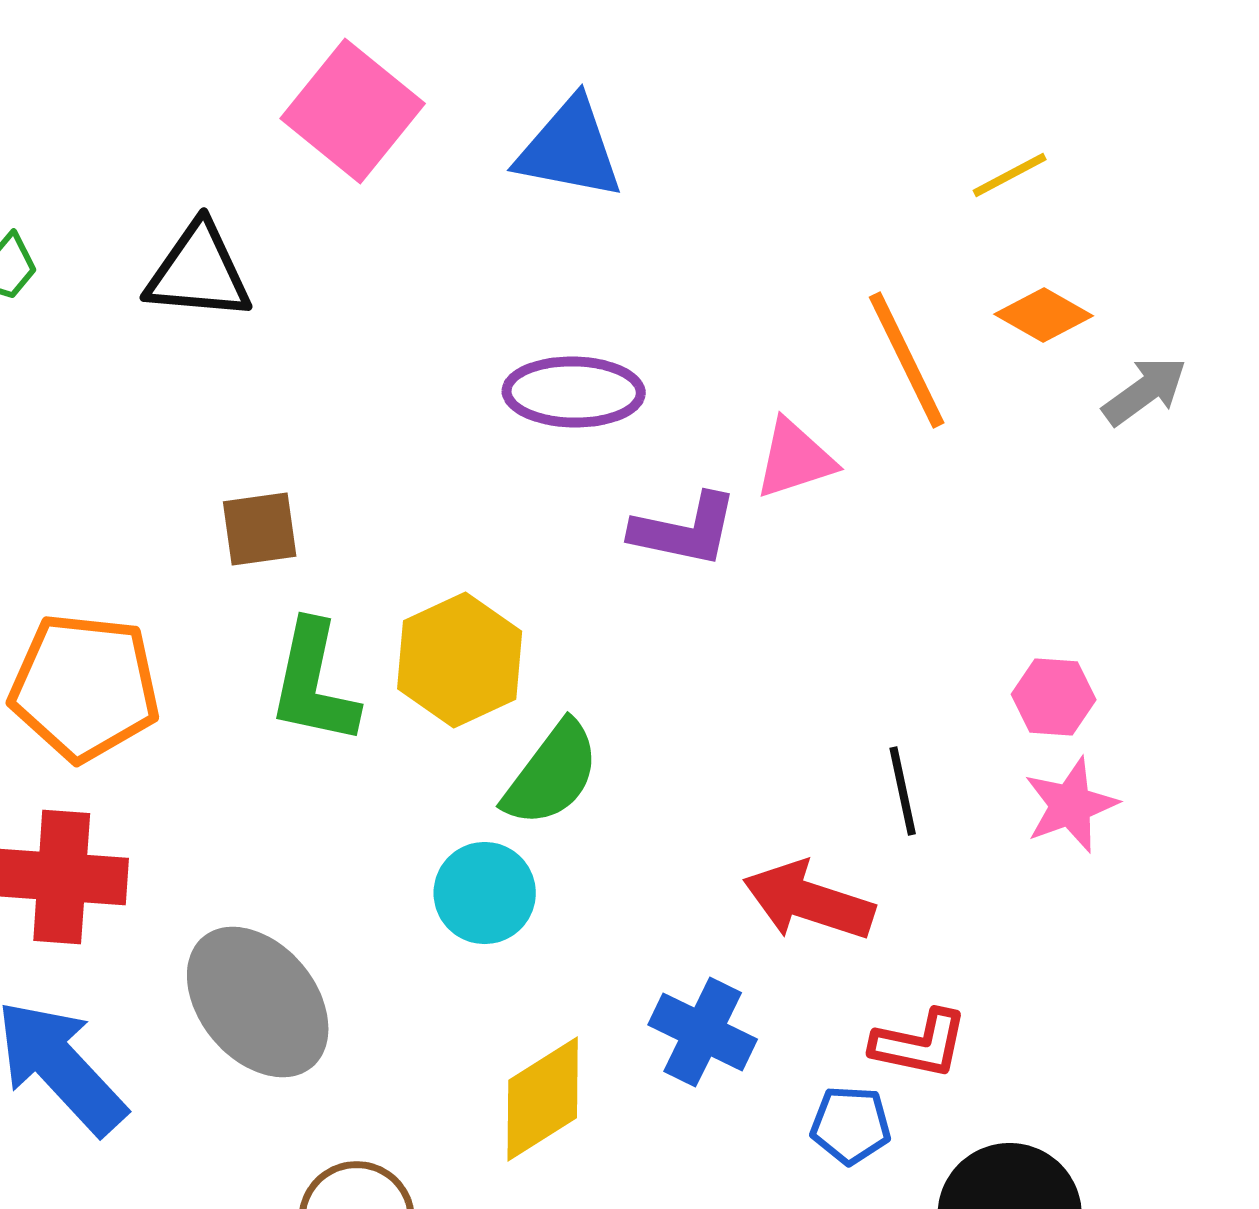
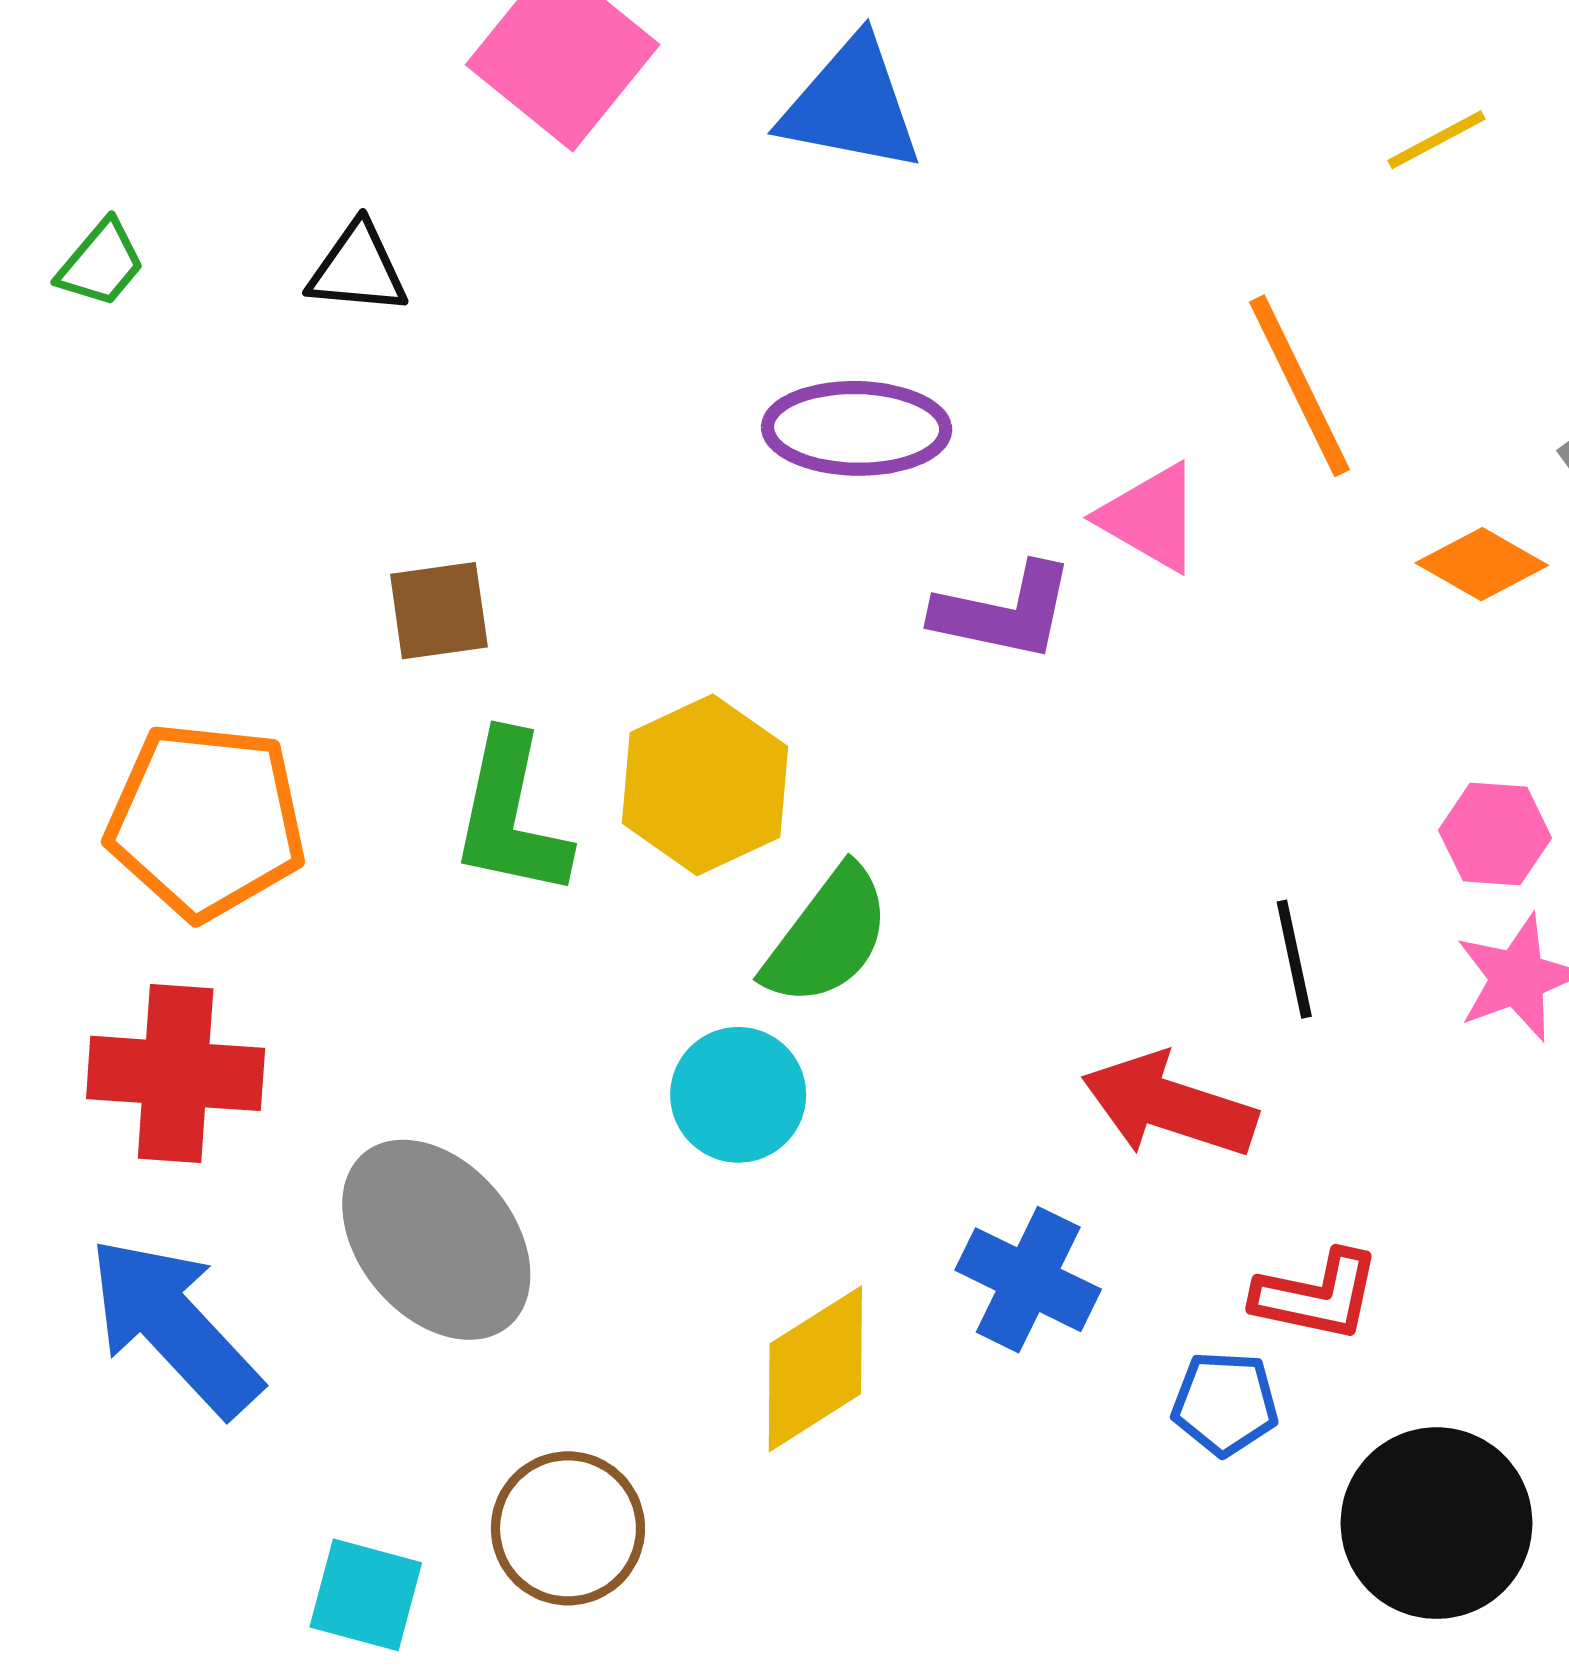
black triangle: (199, 272) -> (358, 269), size x0.7
orange diamond: (1044, 315) -> (1482, 564), moved
pink triangle: (795, 459) -> (1151, 518), turned 48

